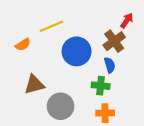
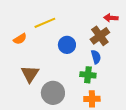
red arrow: (127, 21) -> (111, 18), turned -120
blue circle: (77, 51) -> (67, 45), size x0.7
brown triangle: (34, 85) -> (30, 74), turned -42

